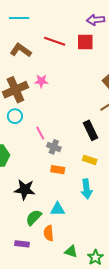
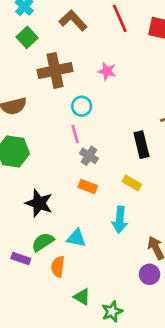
red line: (55, 41) -> (120, 18), turned 35
pink star: (41, 81) -> (107, 71), moved
cyan circle: (15, 116) -> (82, 106), moved
purple rectangle: (22, 244) -> (21, 258), moved

